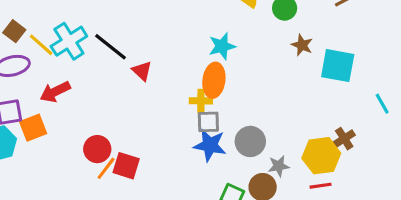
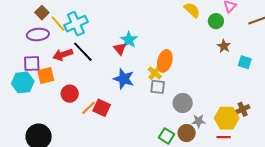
cyan star: (222, 46) -> (129, 40), moved, turned -30
black line: (111, 47) -> (83, 52), moved
cyan square: (338, 66) -> (245, 62), size x0.6
yellow cross: (201, 101) -> (155, 73), turned 32
blue star: (210, 145) -> (124, 79), moved
red circle: (97, 149) -> (70, 94), moved

